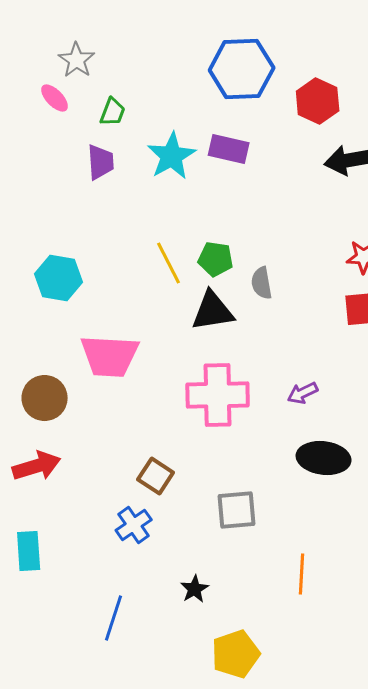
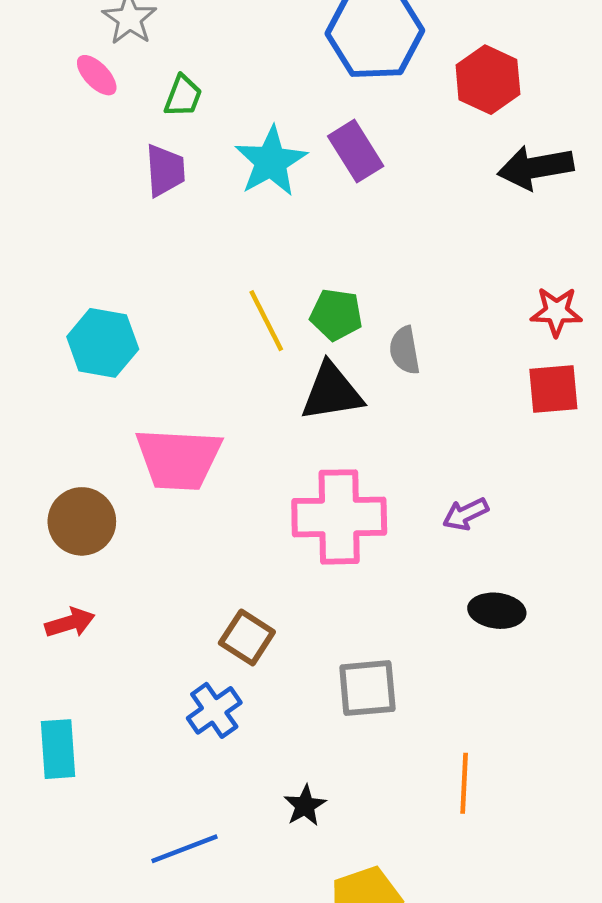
purple rectangle: (229, 149) -> (356, 151), turned 45
black ellipse: (324, 458) -> (497, 611), size x0.7
red arrow: (37, 466) -> (70, 623), size x0.7
blue line: (114, 618) -> (184, 849), turned 51

